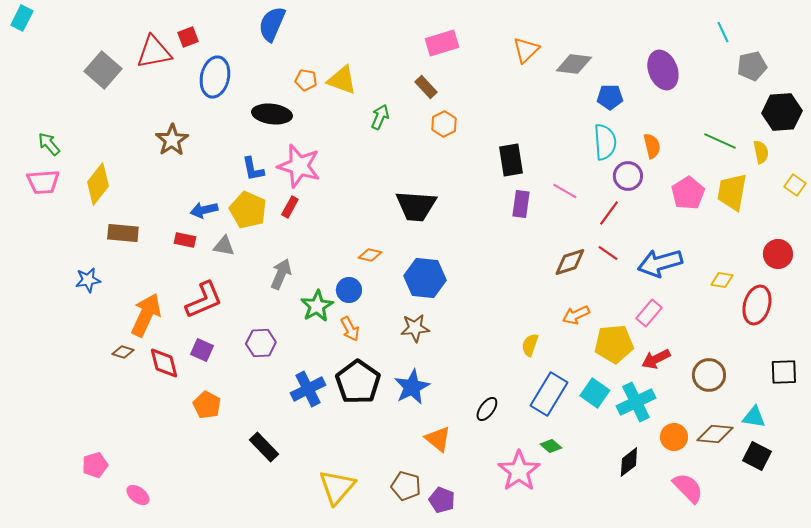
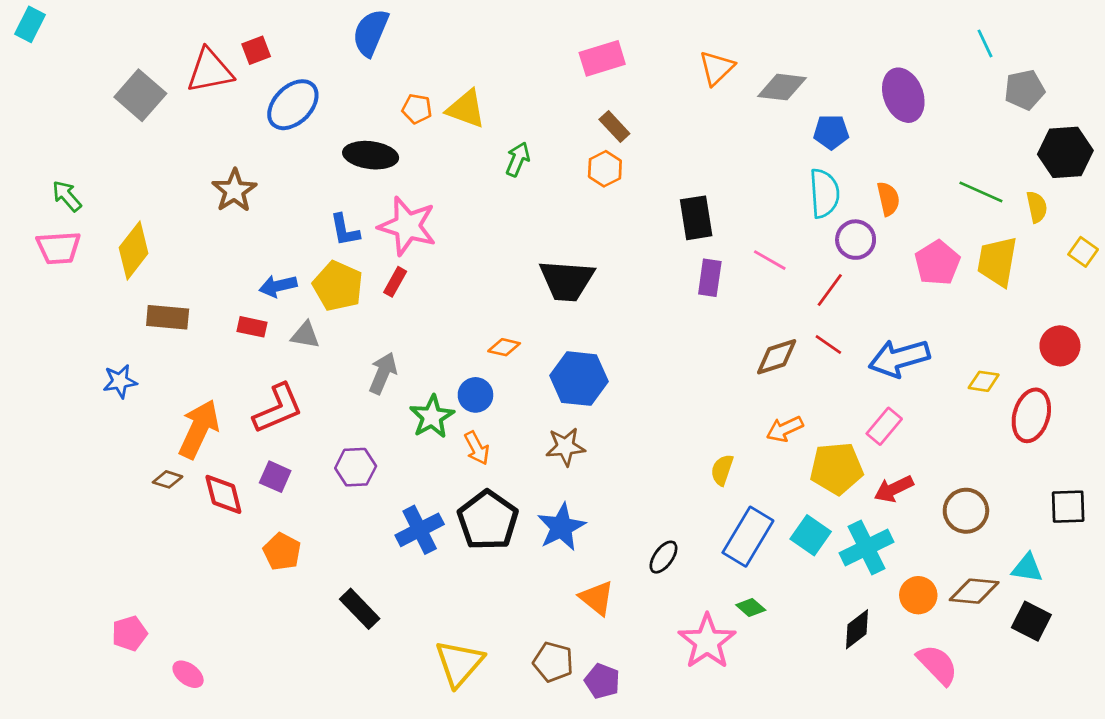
blue ellipse: (215, 77) -> (293, 105), turned 33
brown rectangle: (426, 87) -> (614, 127), moved

